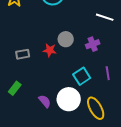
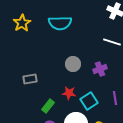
red star: (50, 50) -> (69, 93), moved
green rectangle: (15, 88) -> (48, 106), moved

